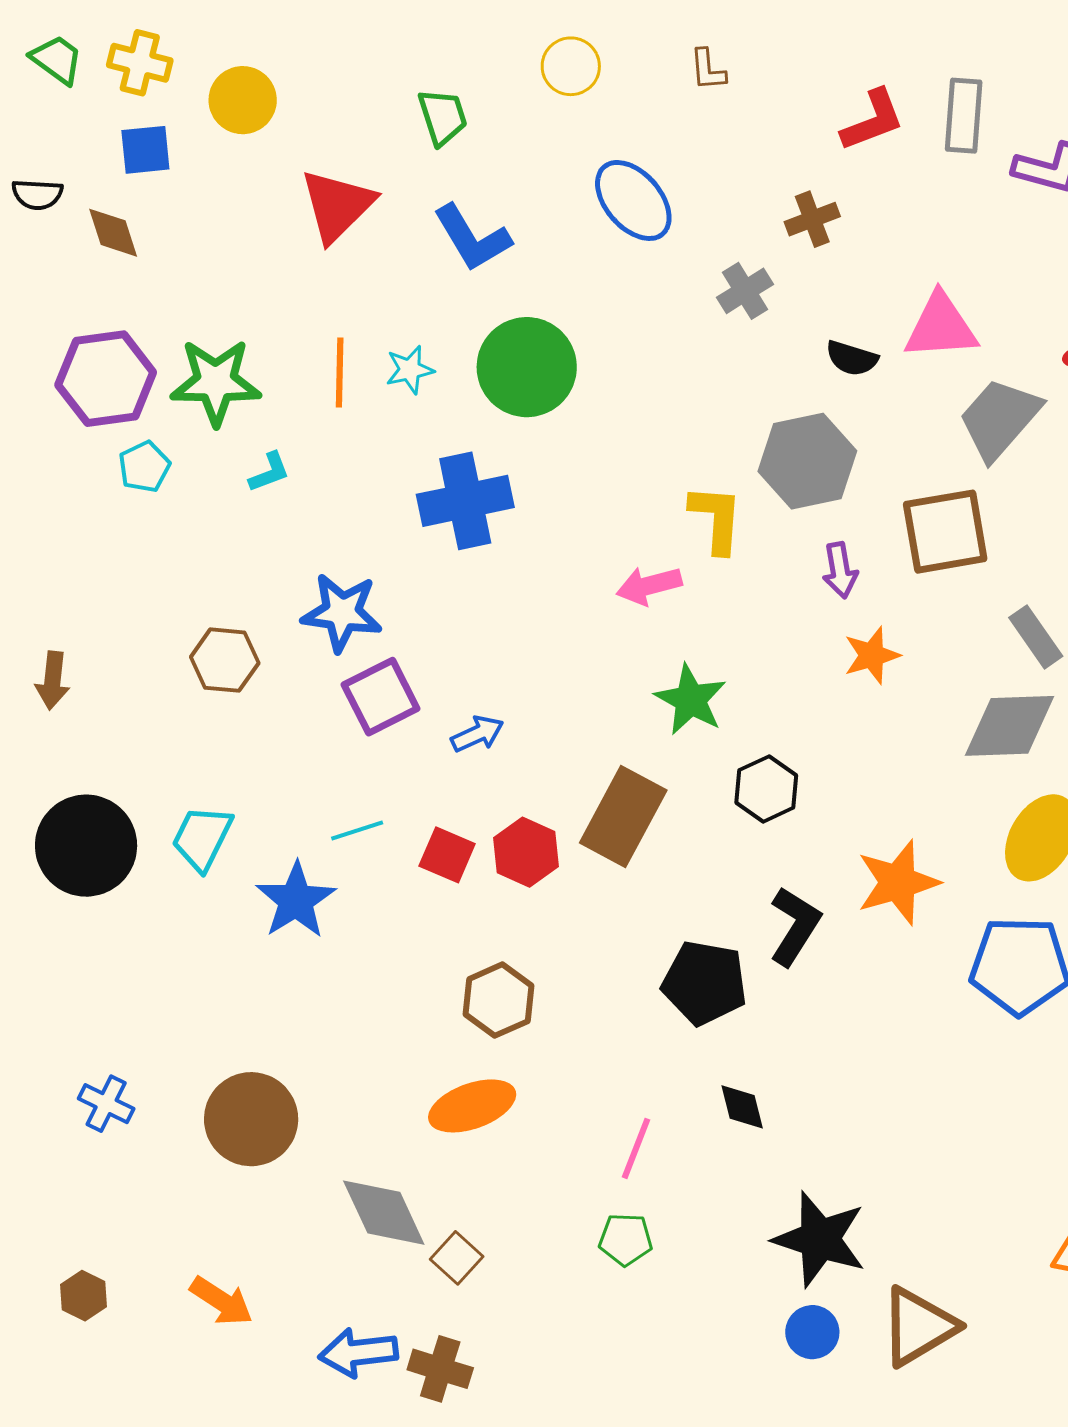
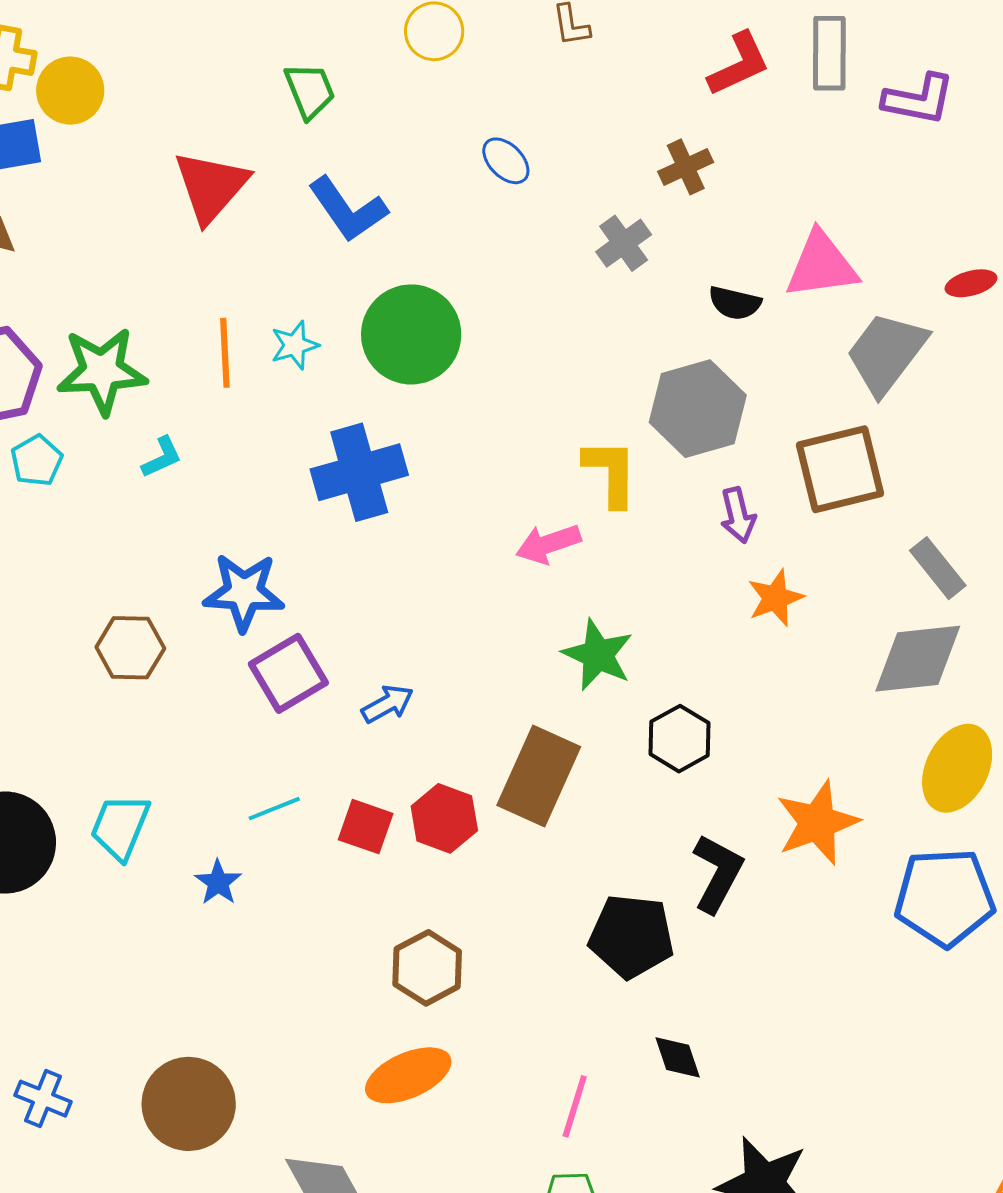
yellow circle: (243, 100) -> (70, 91), moved
blue ellipse: (633, 200) -> (506, 161), size x0.6
blue star: (296, 900) -> (218, 882), size x0.6

